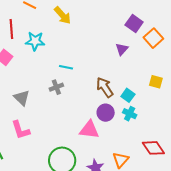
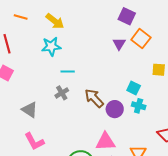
orange square: (153, 38) -> (141, 39), moved
cyan star: (35, 41) -> (51, 46), moved
brown arrow: (105, 87) -> (94, 98), moved
pink triangle: (89, 130) -> (105, 142), moved

